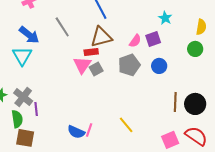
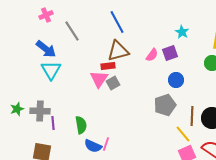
gray line: (62, 27) -> (72, 31), moved
cyan triangle: (22, 56) -> (51, 70), moved
gray pentagon: (129, 65) -> (165, 105), moved
gray cross: (23, 97) -> (40, 111), turned -36
green semicircle: (17, 119) -> (81, 125), moved
yellow line: (126, 125) -> (183, 134), moved

